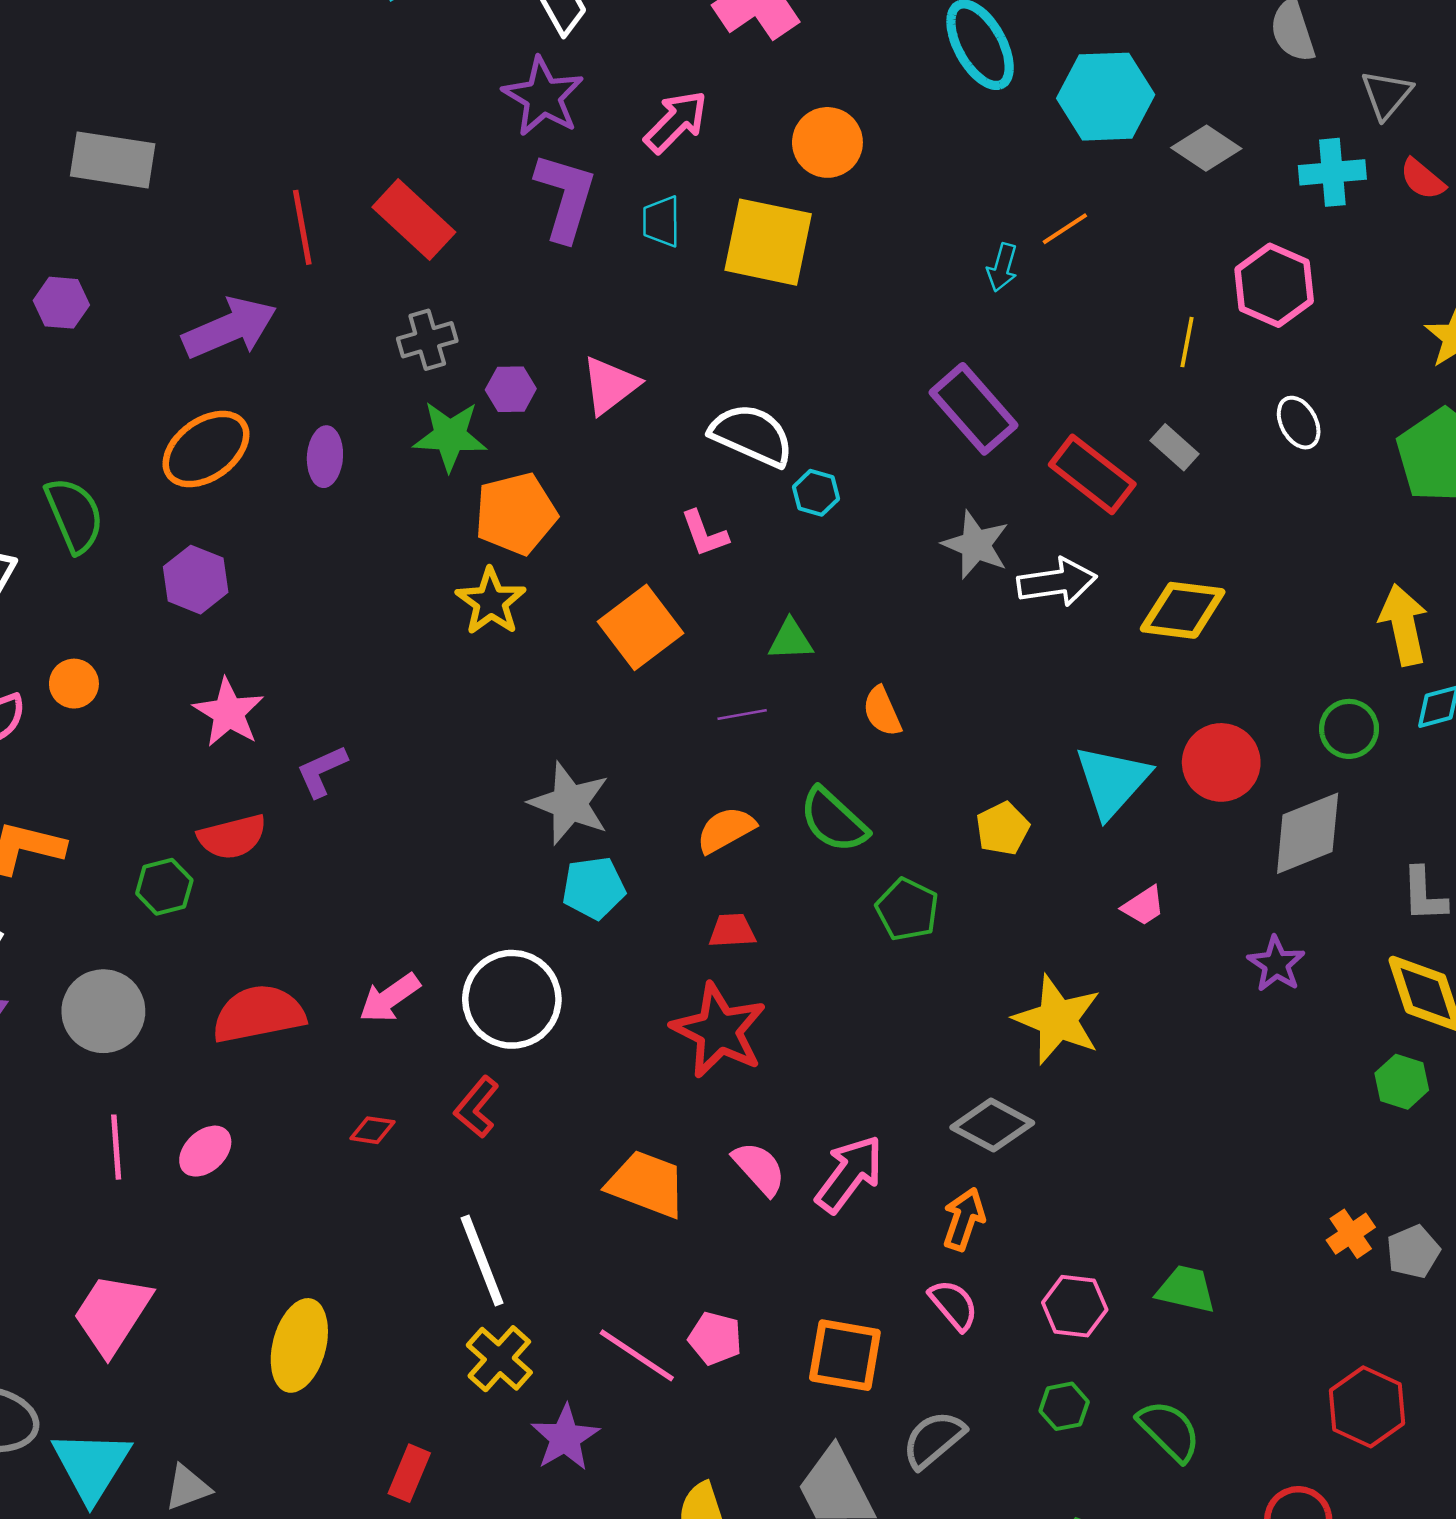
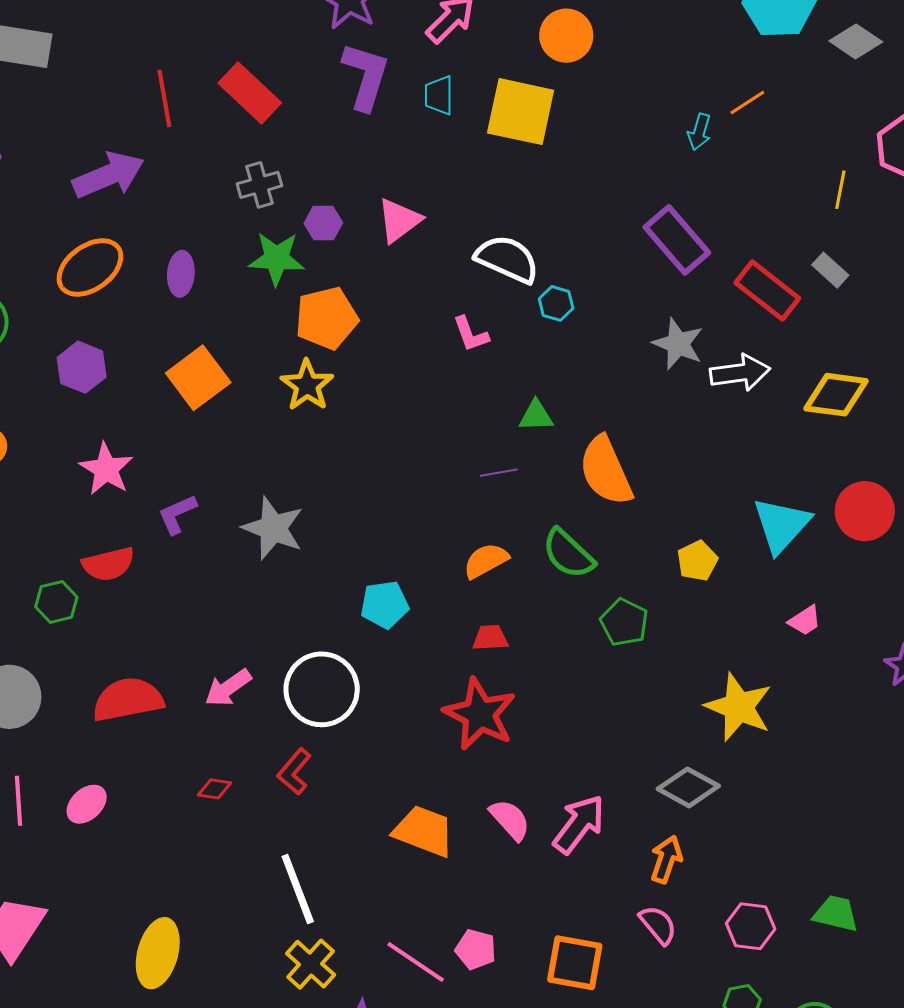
orange square: (641, 627) -> (198, 378), moved
orange semicircle: (882, 711) -> (606, 471), size x1.8
gray star: (569, 803) -> (273, 528), moved

